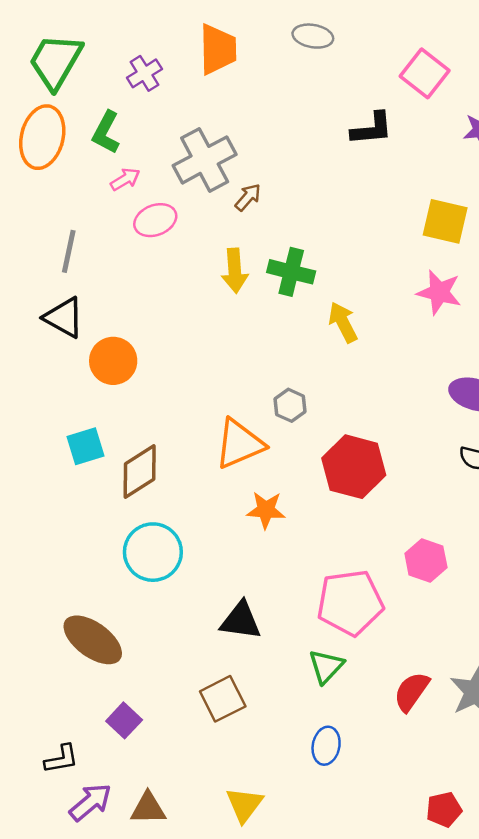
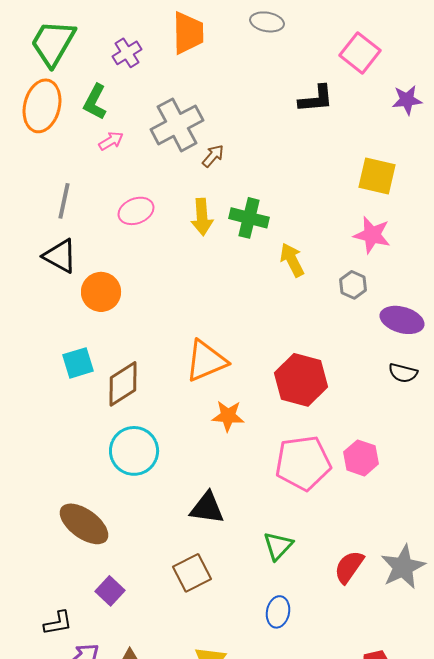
pink ellipse: (155, 220) -> (136, 211), moved
gray hexagon: (290, 405) -> (353, 285), moved
pink pentagon: (350, 603) -> (303, 463), moved

